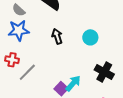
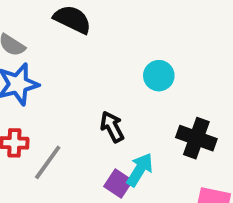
black arrow: (57, 36) -> (112, 127), moved

